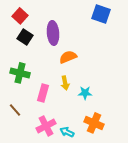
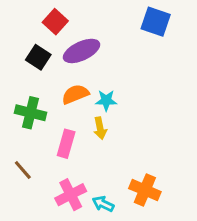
red square: (20, 16) -> (55, 22), moved
purple ellipse: (53, 33) -> (82, 51), turned 70
orange semicircle: (68, 57) -> (75, 94), moved
cyan star: (85, 93) -> (106, 100), moved

